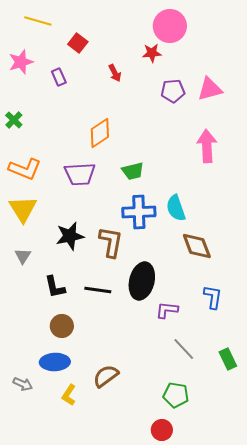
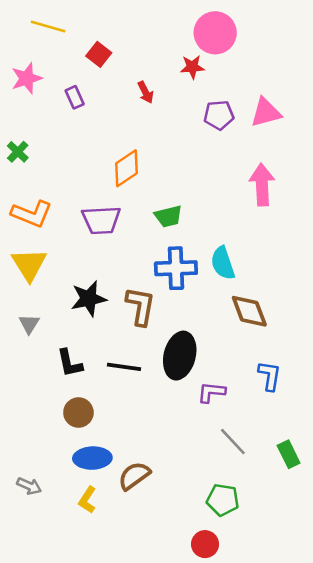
blue ellipse: (55, 362) -> (92, 458), moved

